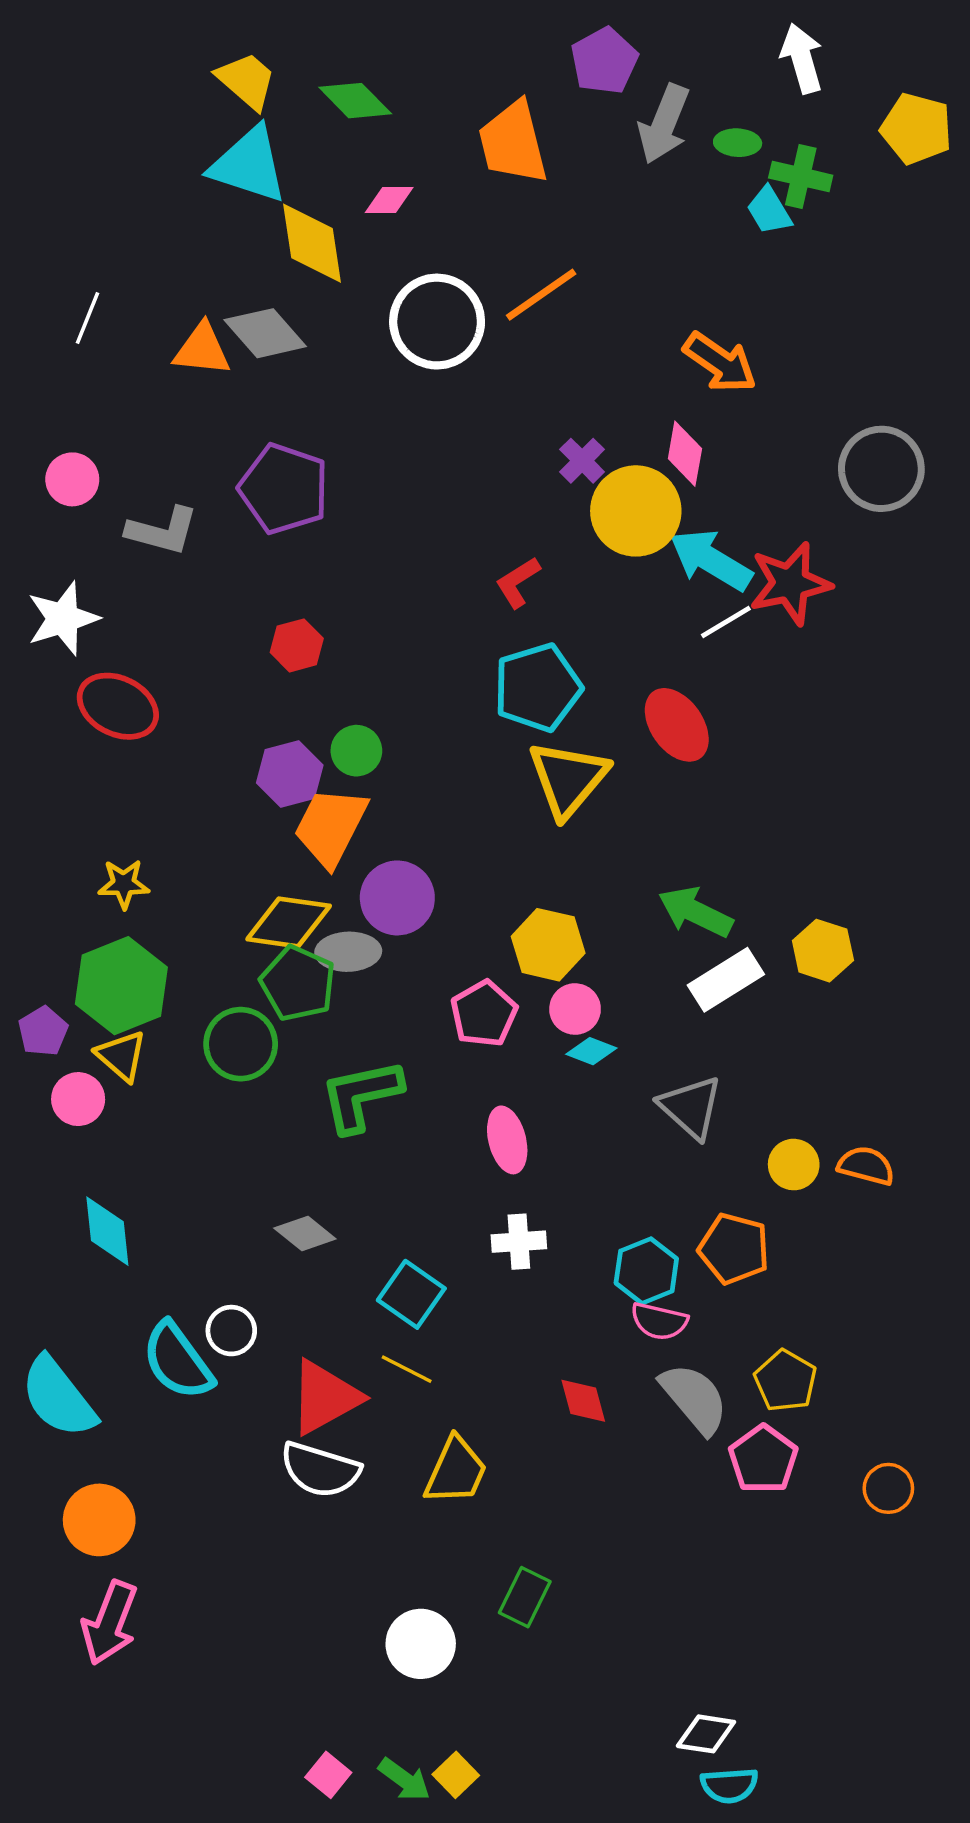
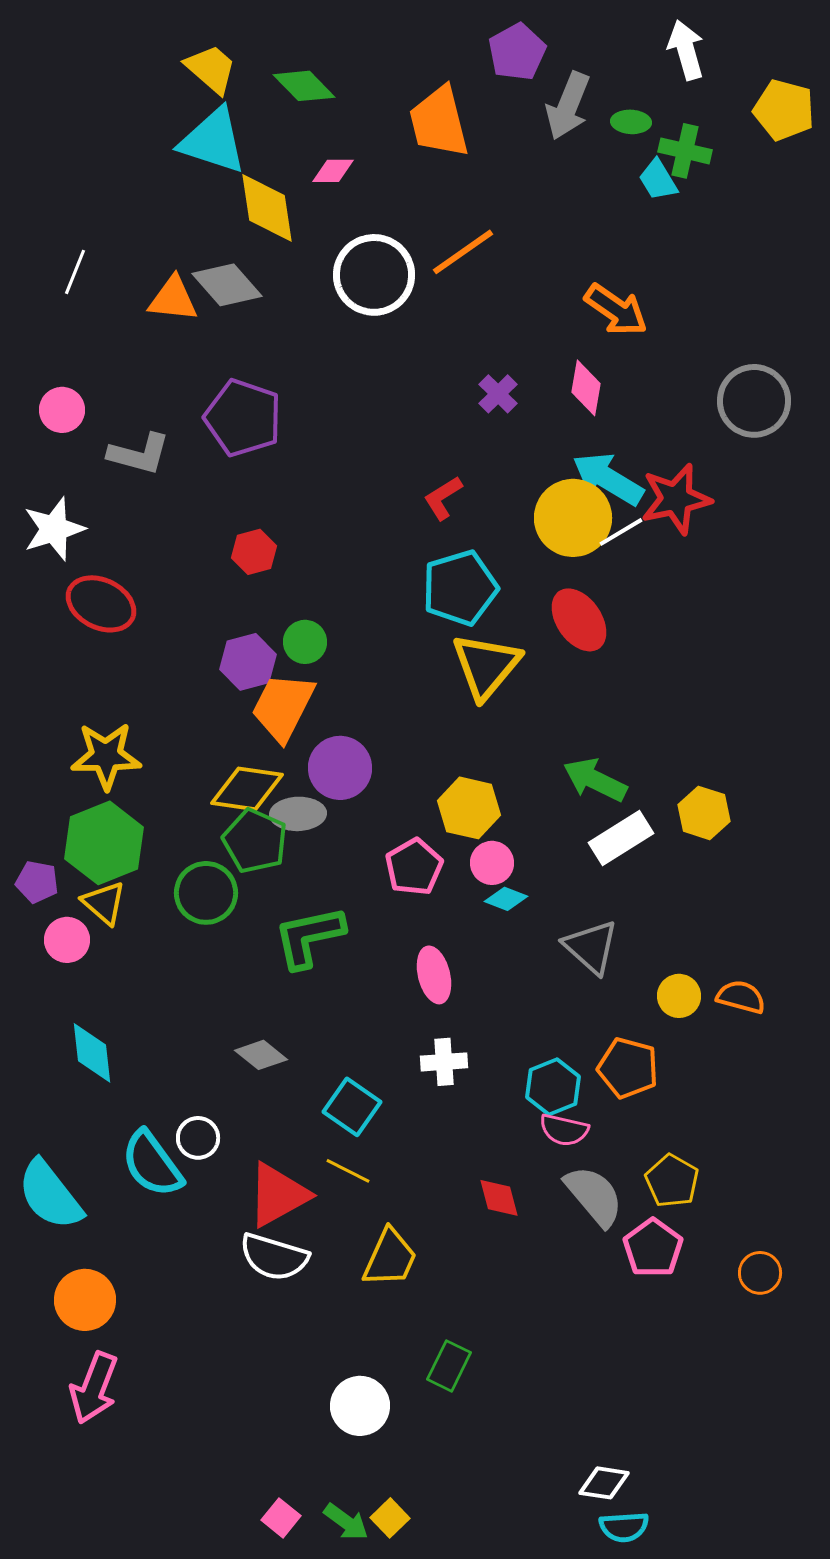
yellow circle: (636, 511) -> (573, 518), moved
yellow star: (124, 884) -> (106, 756), size x1.6
purple pentagon: (43, 1031) -> (37, 882), turned -30

